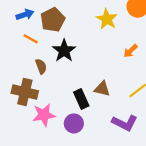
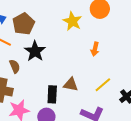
orange arrow: (130, 51) -> (95, 49), turned -32
black rectangle: (81, 99) -> (52, 94), turned 30

